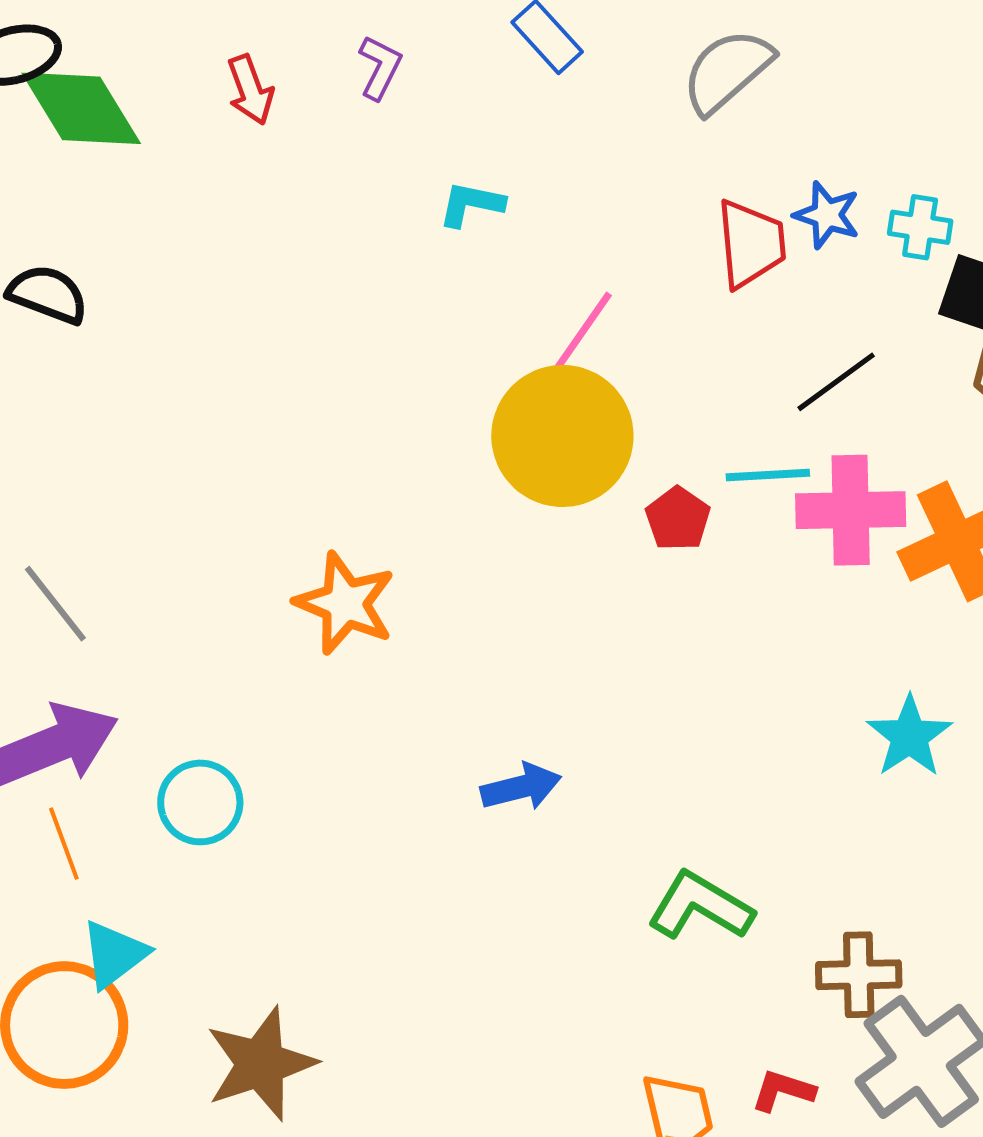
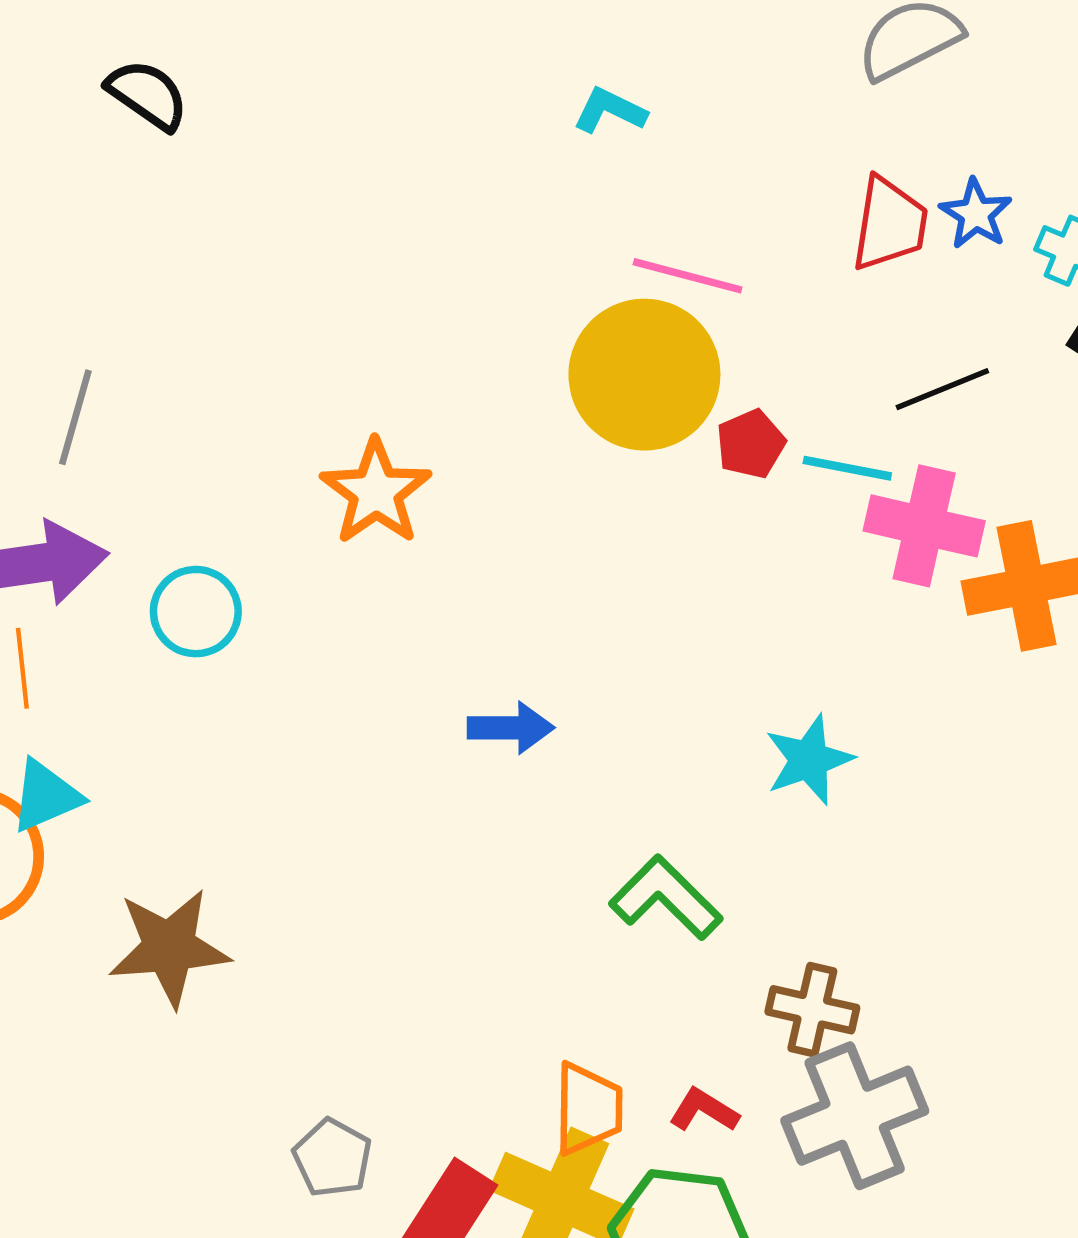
pink line: (579, 336) -> (688, 276), turned 56
red pentagon: (678, 519) -> (751, 444), moved
gray line: (55, 604) -> (75, 417), turned 40
cyan star: (909, 736) -> (809, 760), moved
cyan circle: (200, 802) -> (196, 612), moved

